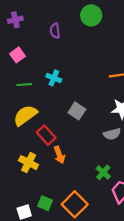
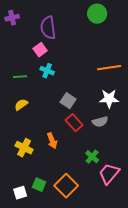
green circle: (91, 15) -> (97, 14), moved
purple semicircle: (55, 31) -> (48, 28), size x1.6
pink square: (18, 55) -> (40, 50), moved
yellow semicircle: (25, 115) -> (21, 105), size x0.6
red rectangle: (46, 135) -> (74, 123), moved

